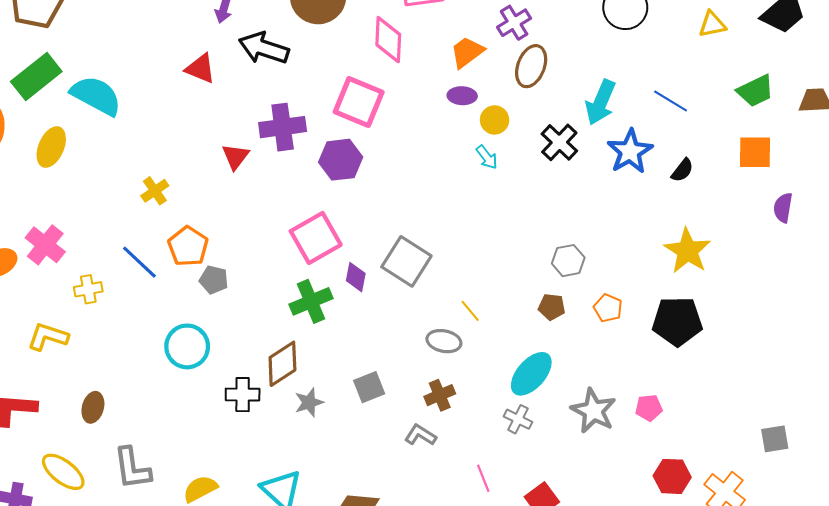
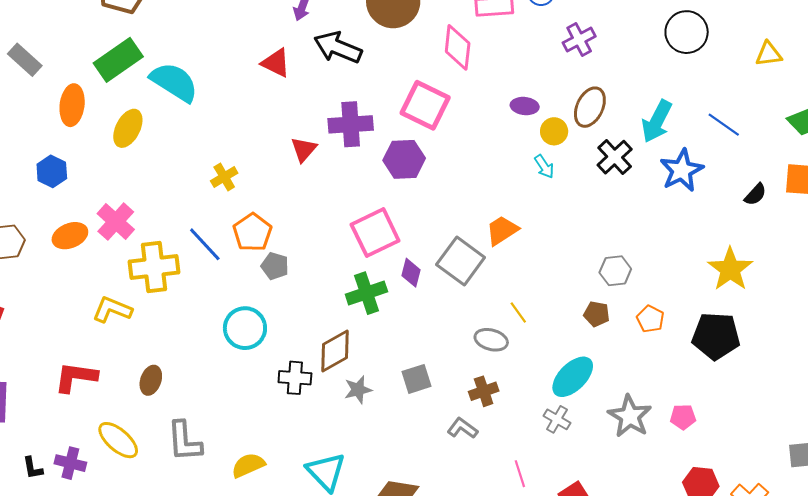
orange trapezoid: (467, 52) -> (502, 230), moved
brown ellipse: (531, 66) -> (590, 107), moved
black semicircle: (682, 170) -> (755, 194), moved
yellow cross: (88, 289) -> (154, 267), size x1.8

